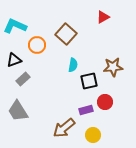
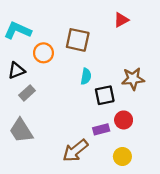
brown square: (66, 34) -> (78, 40), turned -30
yellow circle: (93, 135) -> (122, 156), moved

